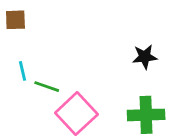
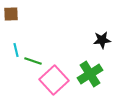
green cross: (146, 115) -> (90, 74), moved, turned -30

